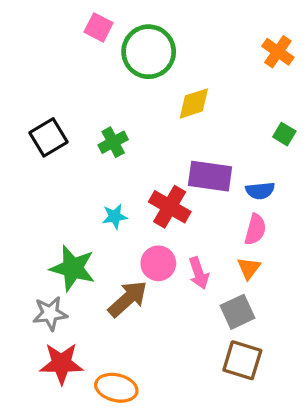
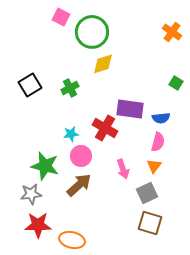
yellow diamond: (194, 103) -> (103, 64), moved
pink circle: (158, 263) -> (81, 156), moved

